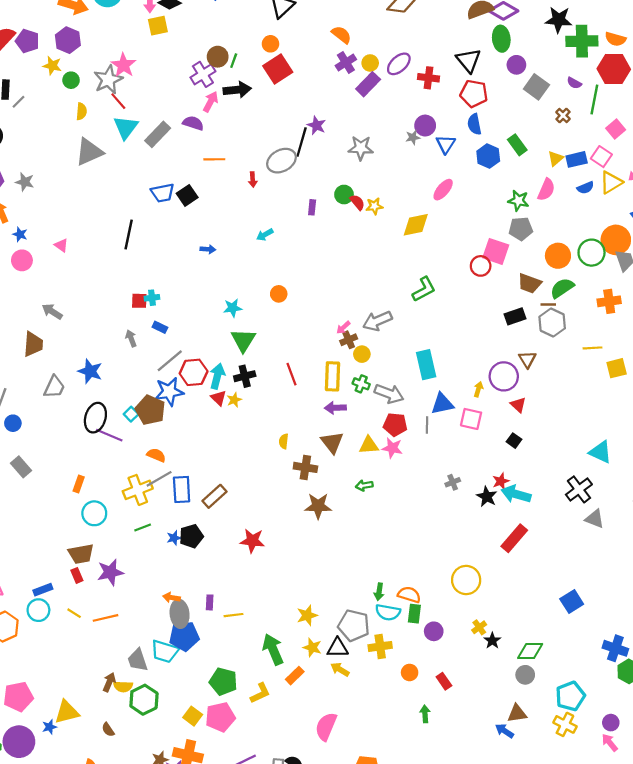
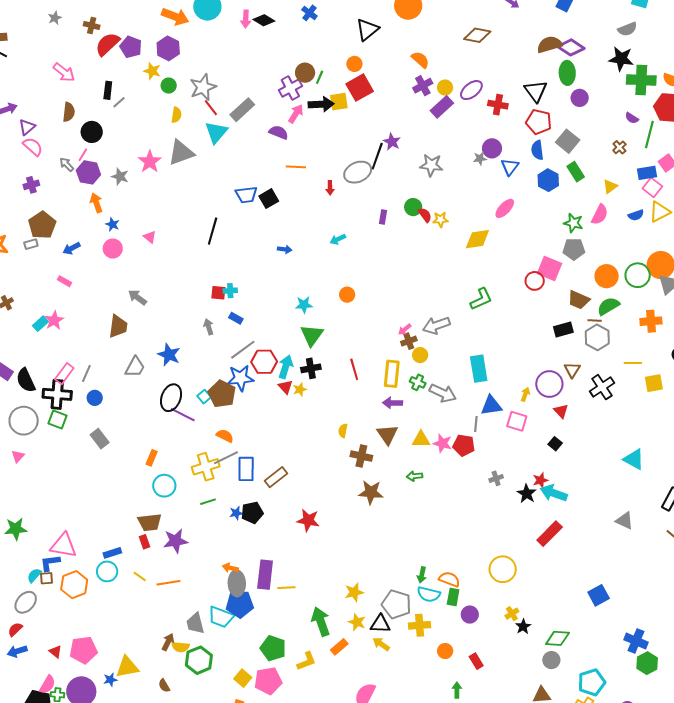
yellow square: (158, 26) -> (339, 102), moved
pink star: (123, 65) -> (150, 162), moved
gray square: (536, 87) -> (568, 141), moved
gray rectangle: (158, 134) -> (242, 110), moved
blue rectangle: (577, 159) -> (647, 173), moved
red pentagon: (395, 425) -> (464, 445), moved
black cross: (579, 489) -> (602, 387), moved
purple rectangle: (210, 602) -> (265, 575), size x2.0

